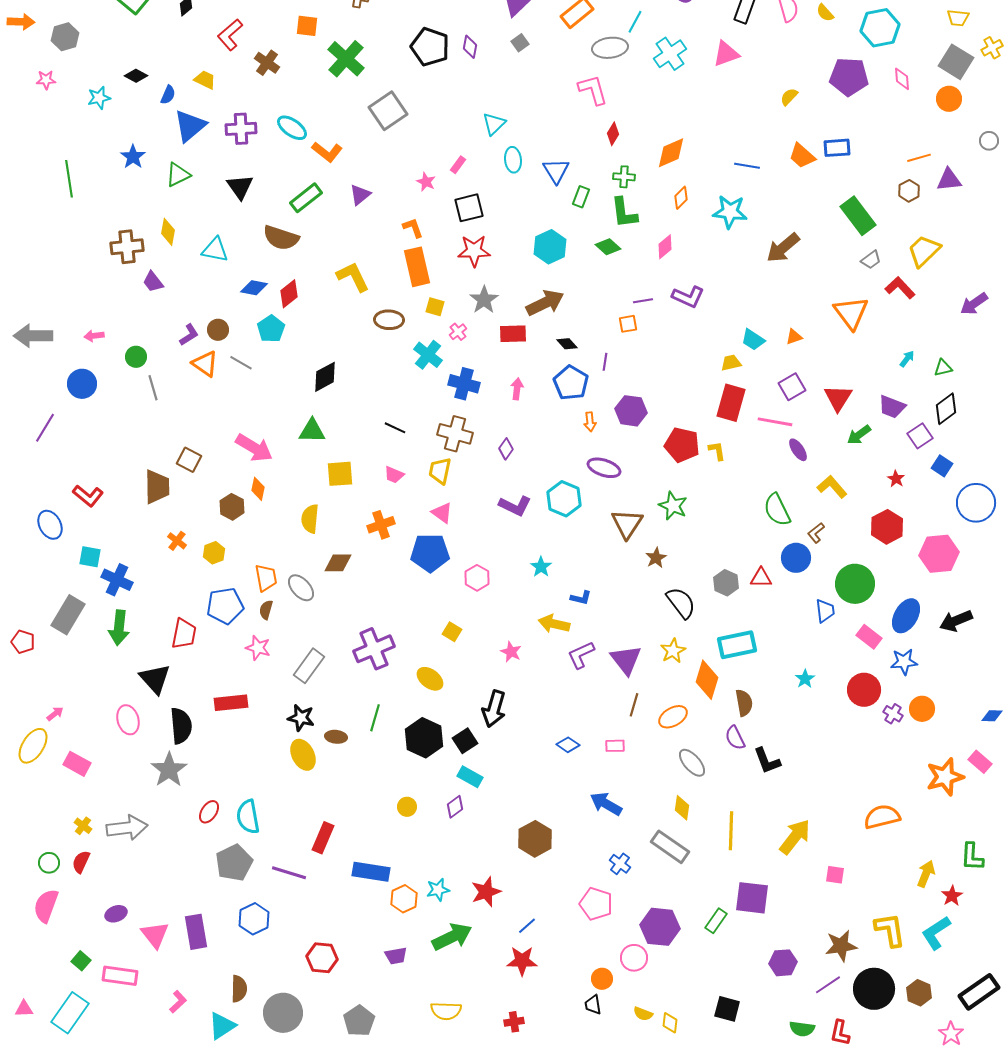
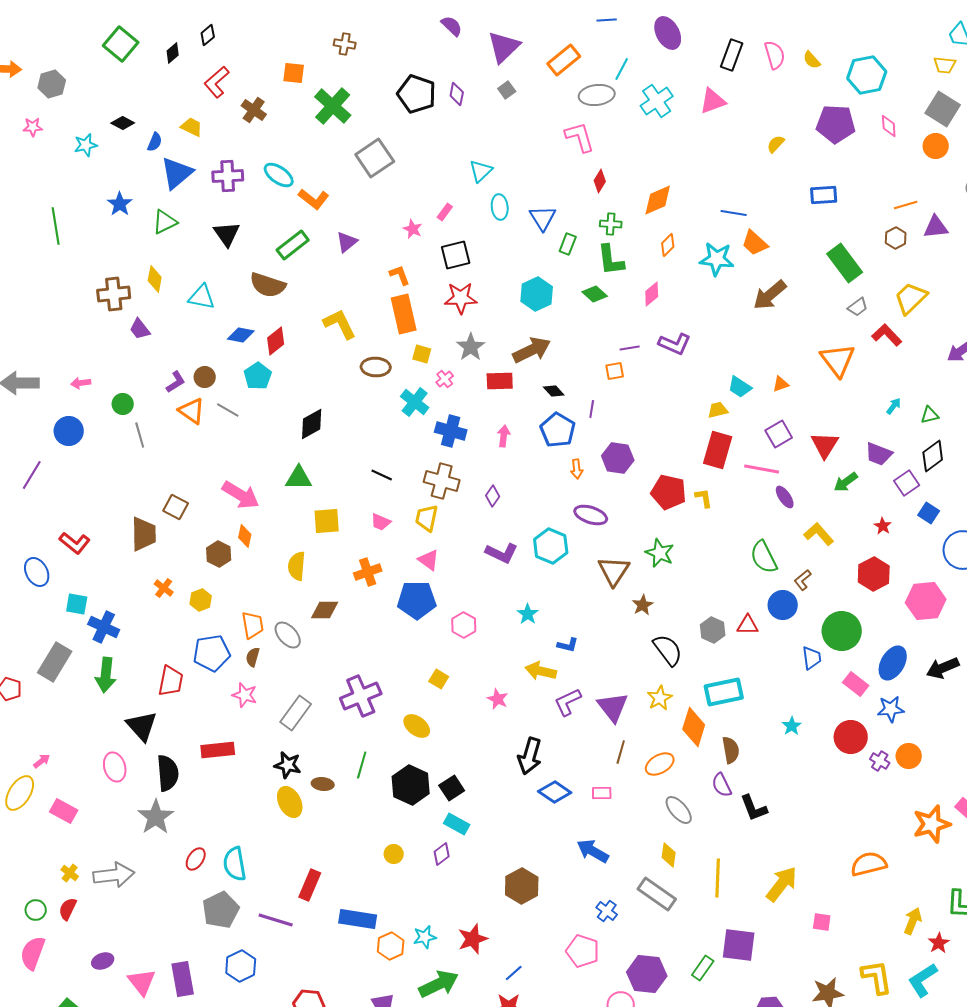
orange trapezoid: (802, 156) -> (755, 243), moved
black arrow: (494, 709) -> (530, 756), moved
blue diamond: (568, 745) -> (555, 792), size x1.4

